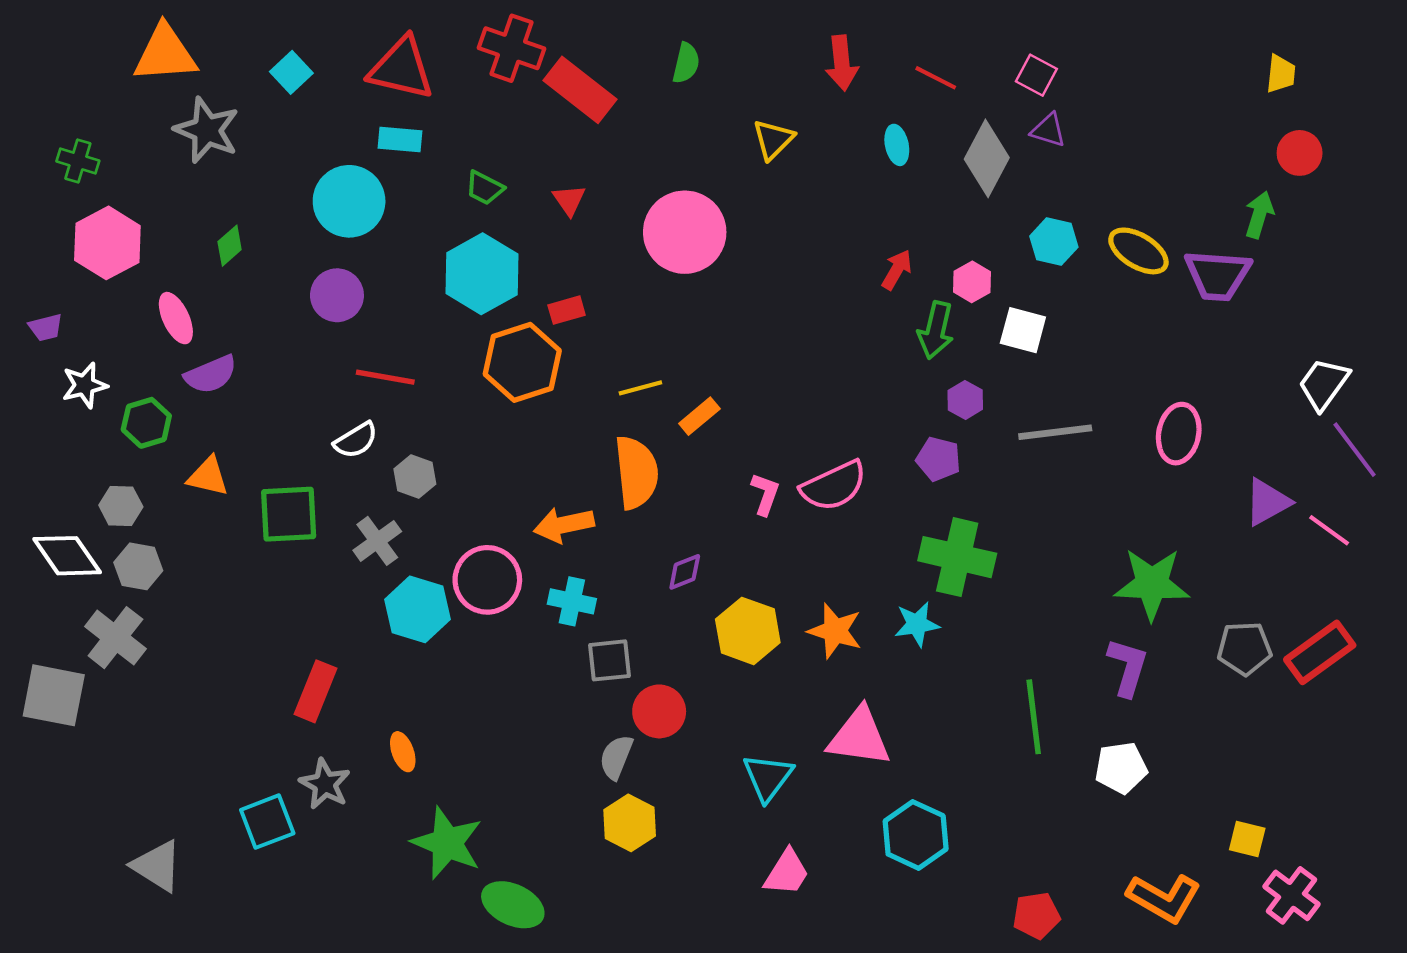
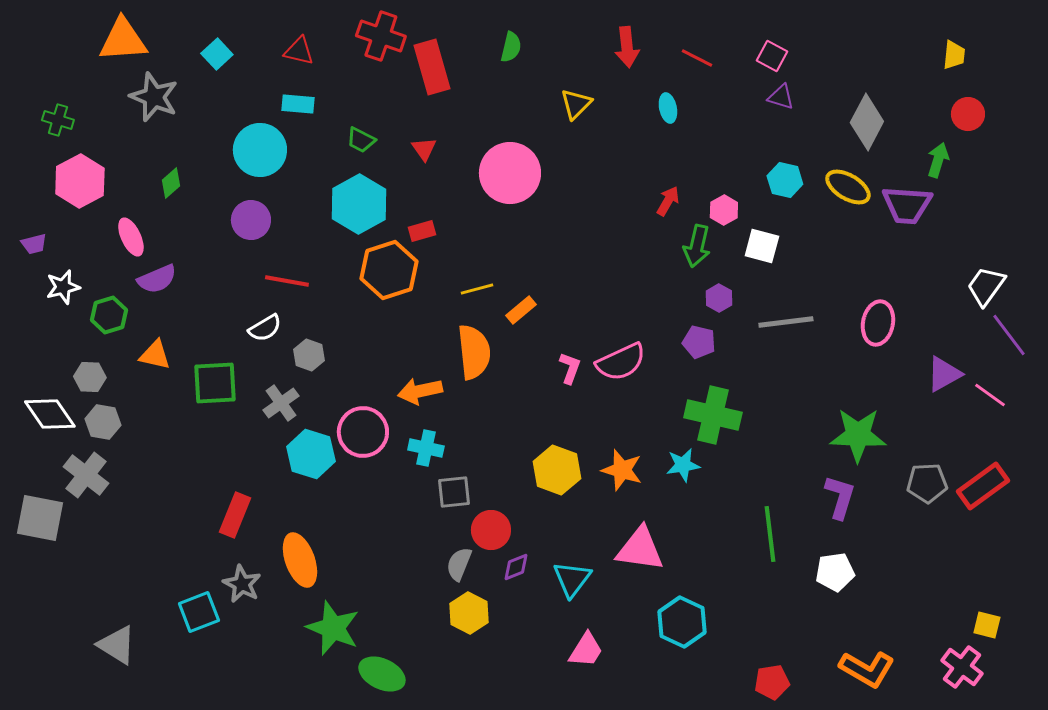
red triangle: (401, 68) -> (299, 51), size x0.6
red rectangle: (580, 90) -> (432, 67), turned 36
gray diamond: (987, 158) -> (867, 122), moved
purple diamond: (685, 572) -> (516, 567), moved
orange ellipse: (403, 752) -> (300, 560), size x1.8
yellow square: (1247, 839) -> (987, 625), moved

